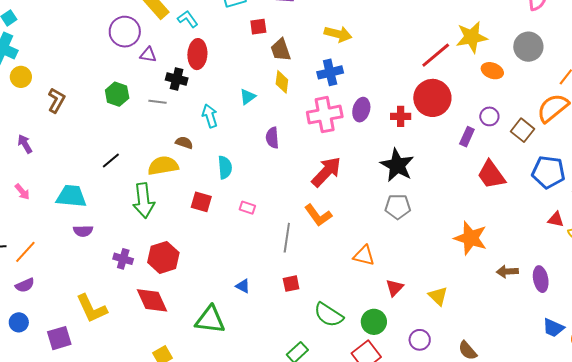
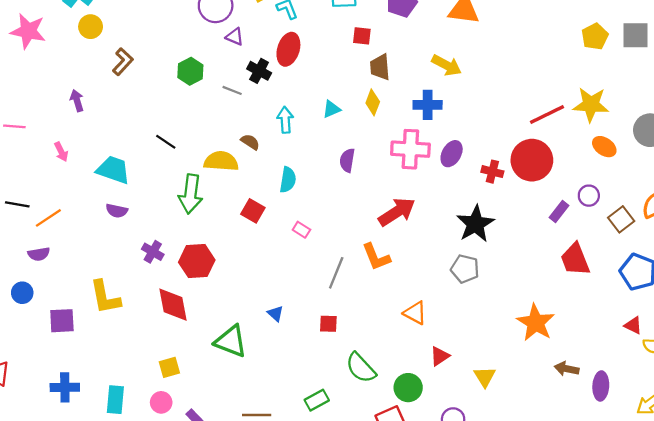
black line: (111, 161) -> (166, 142), turned 60

